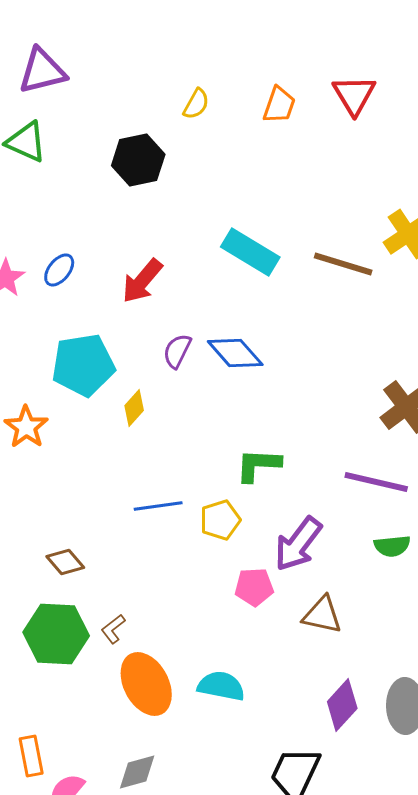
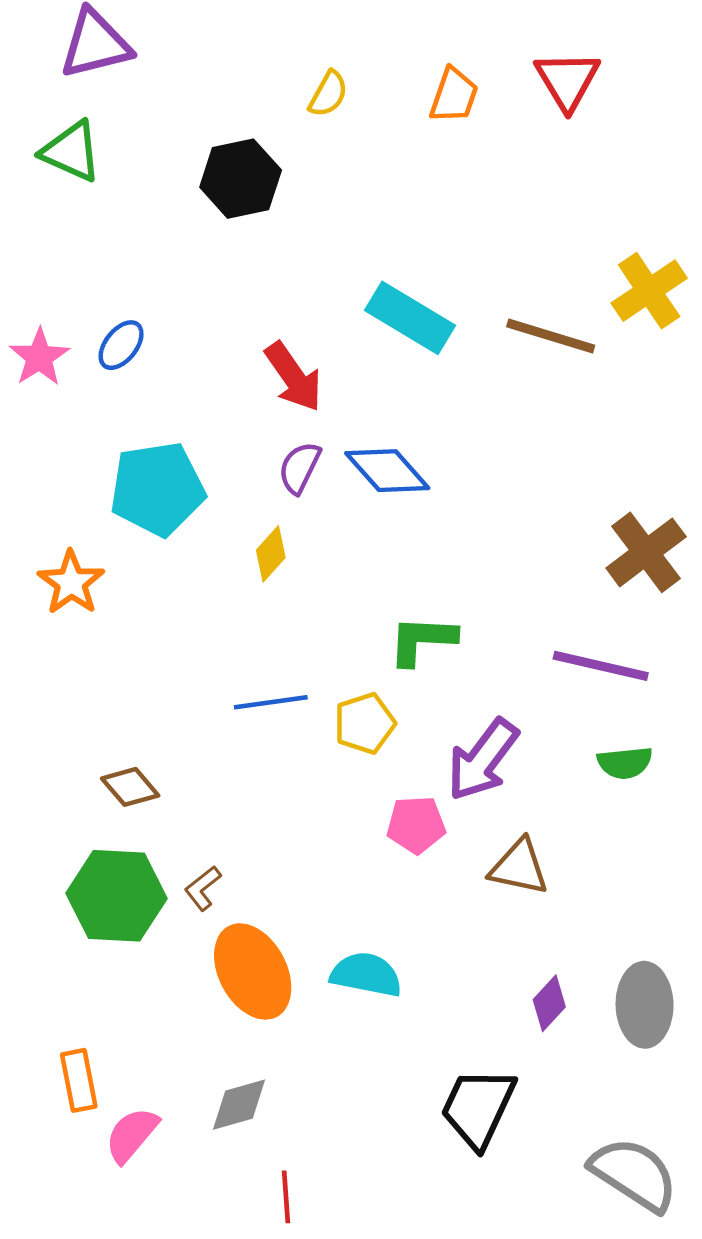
red arrow: (142, 281) -> (294, 377), moved, turned -75
yellow diamond: (134, 408) -> (271, 554), moved
purple diamond: (342, 705) -> (549, 1003), size x0.7

